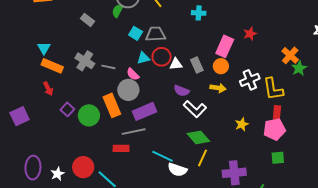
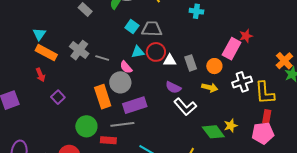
pink rectangle: (225, 46) -> (232, 49), moved
green circle: (89, 115) -> (86, 126), moved
green diamond: (198, 137) -> (213, 132), moved

